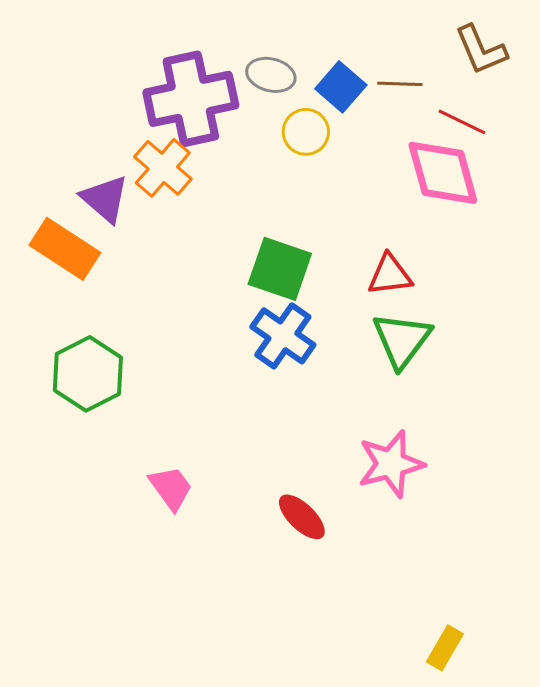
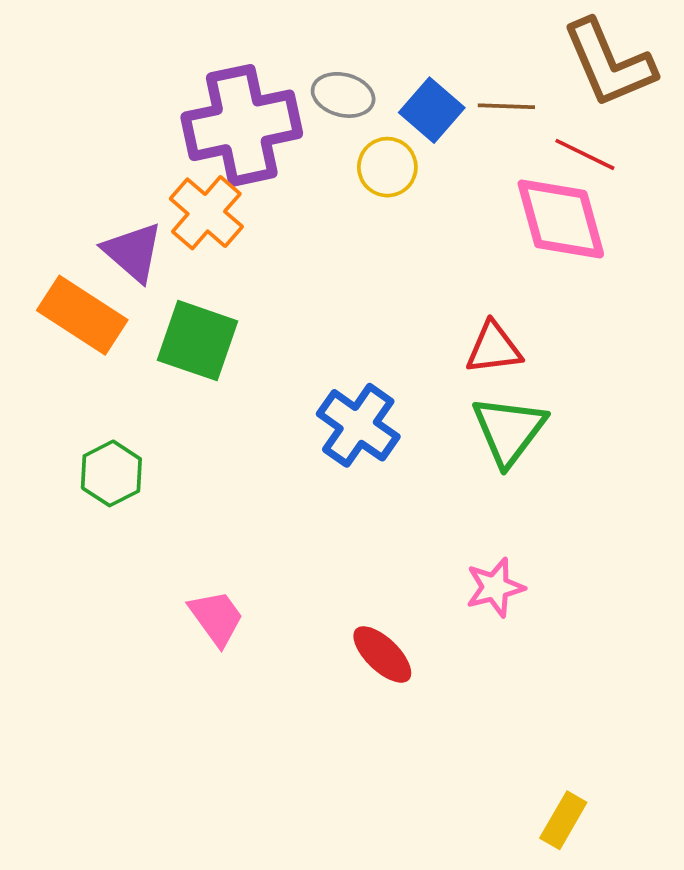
brown L-shape: (481, 50) -> (609, 63), size x1.4
green square: (280, 269) -> (197, 341), moved
green hexagon: (88, 374) -> (111, 473), size x0.7
pink star: (391, 464) -> (495, 587), size x0.7

